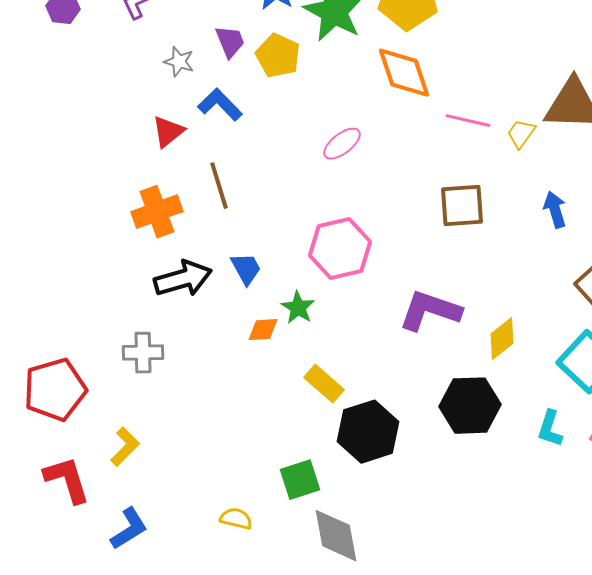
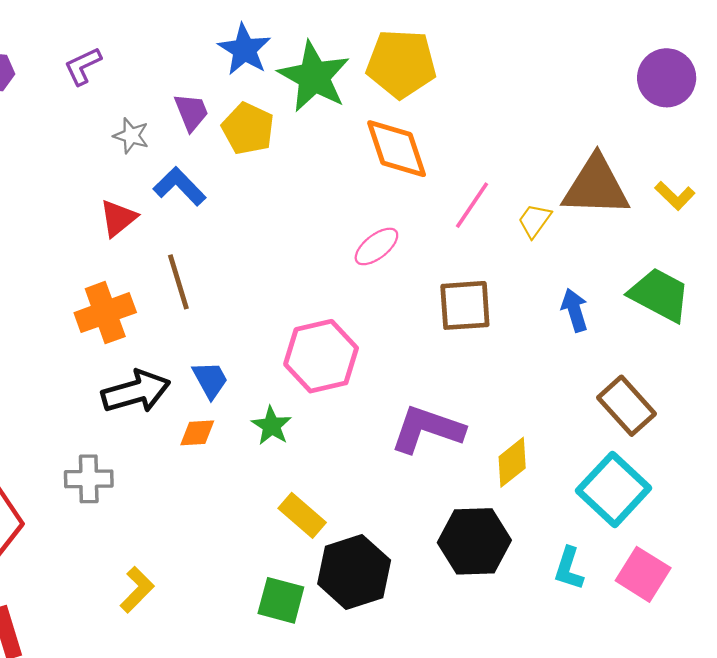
pink line: (468, 121) -> (472, 205), turned -69
pink ellipse: (342, 144) -> (376, 246), moved
orange diamond: (263, 330) -> (197, 433), moved
yellow L-shape: (125, 447) -> (137, 590), moved
green square: (300, 480) -> (281, 600), moved, turned 33

